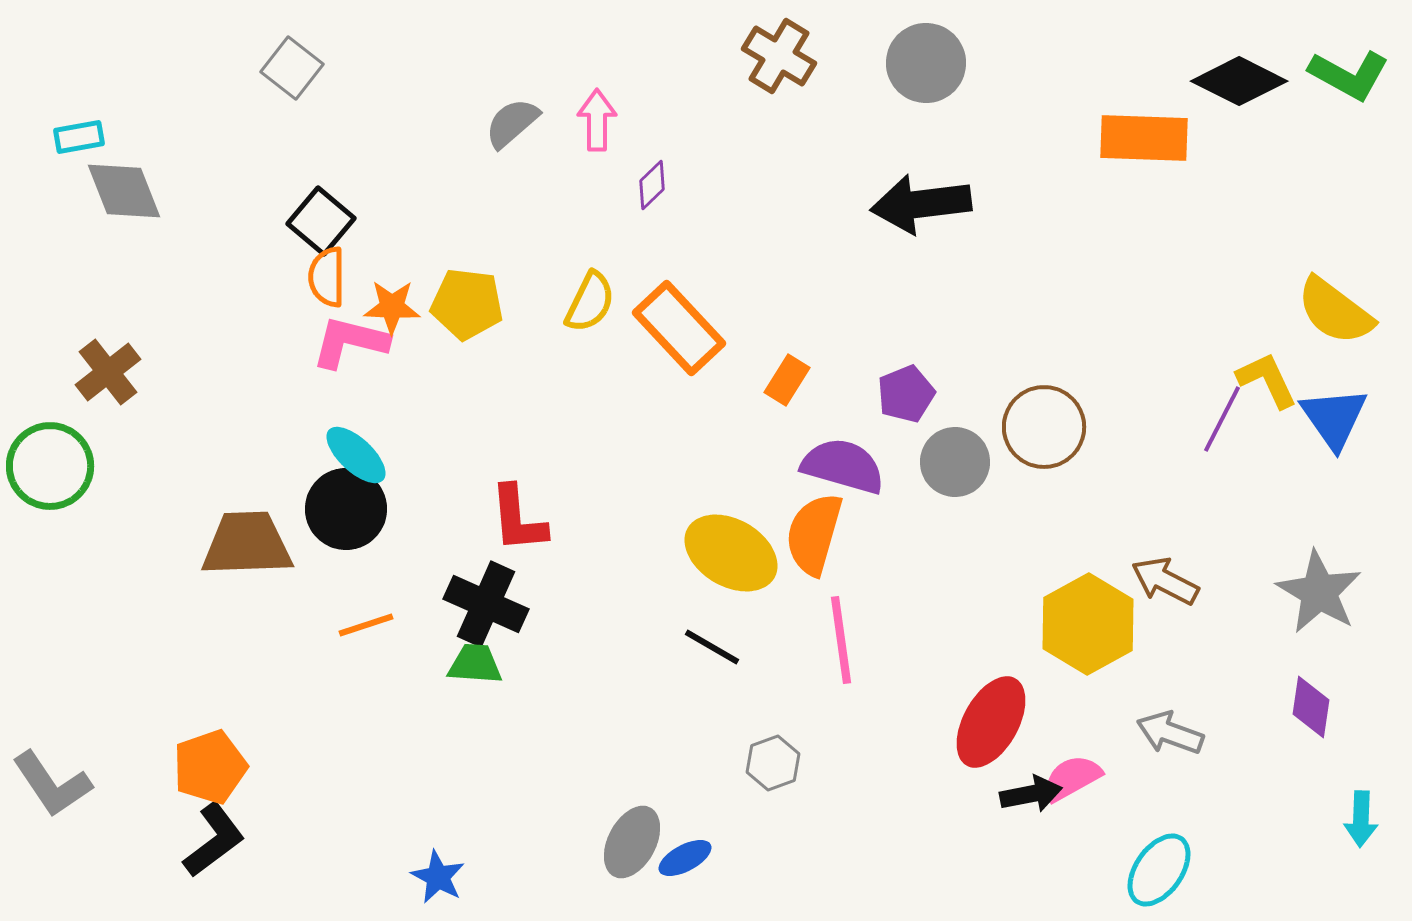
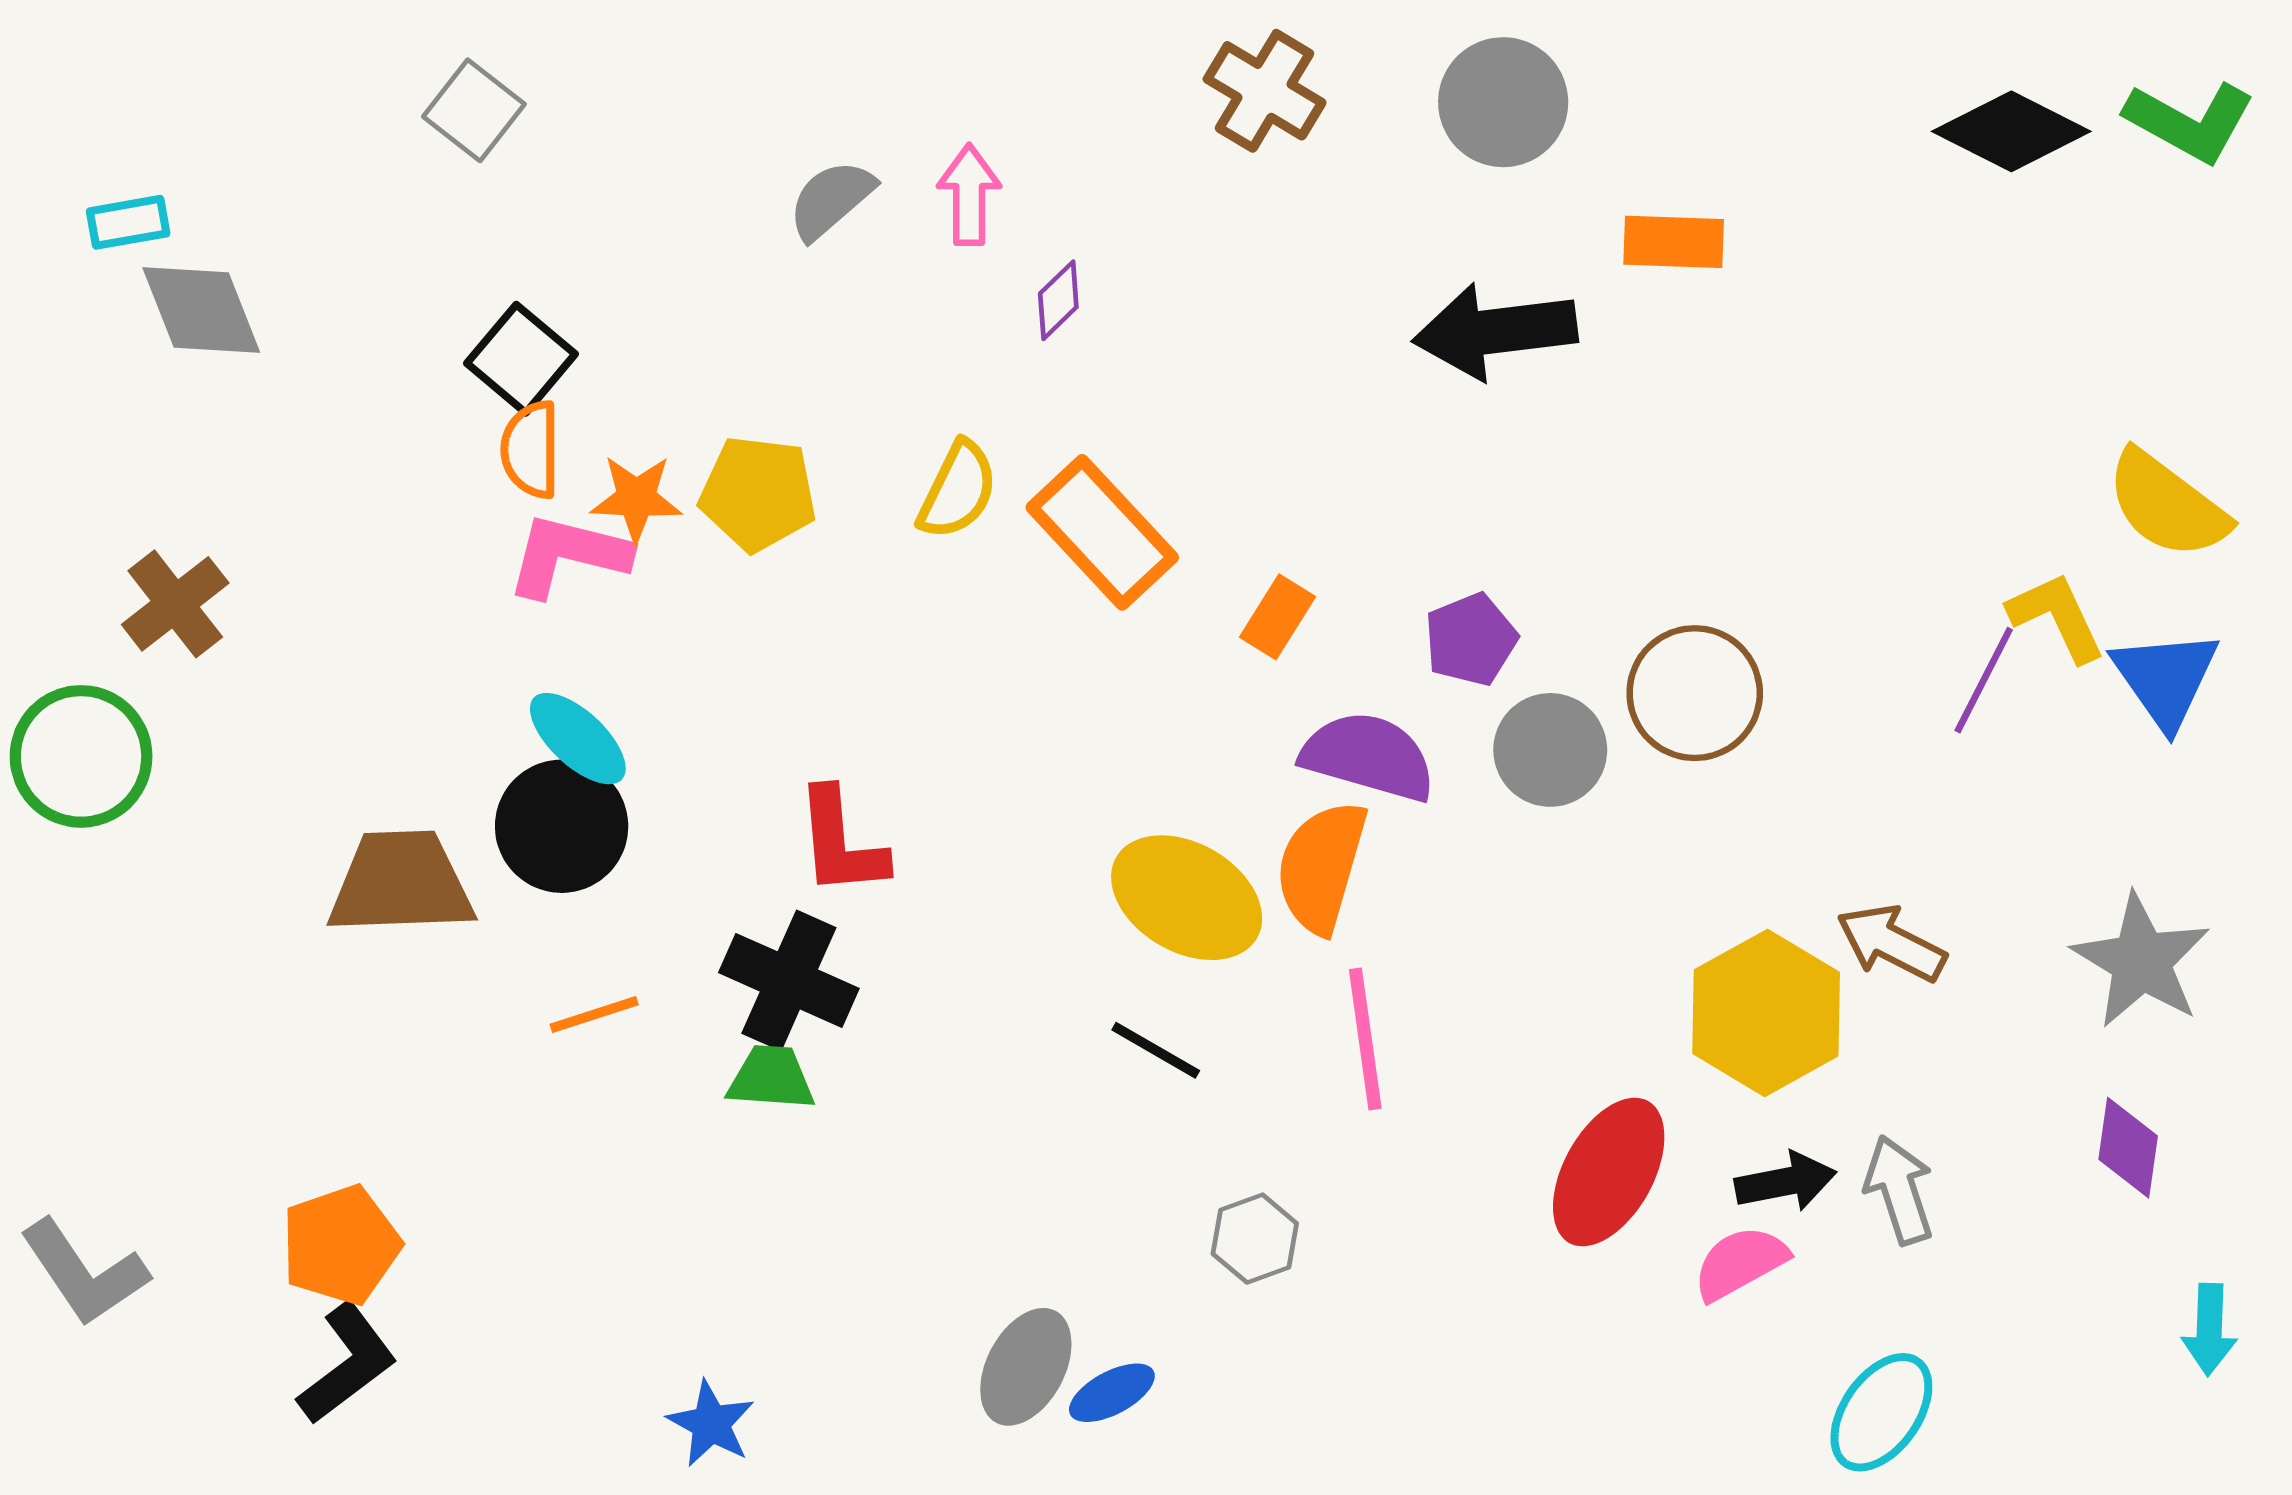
orange rectangle: (1144, 138) -> (1674, 242), moved, size x0.7
gray arrow: (1170, 733) -> (1899, 1190), turned 52
black arrow: (1031, 794) -> (1786, 1182), moved

